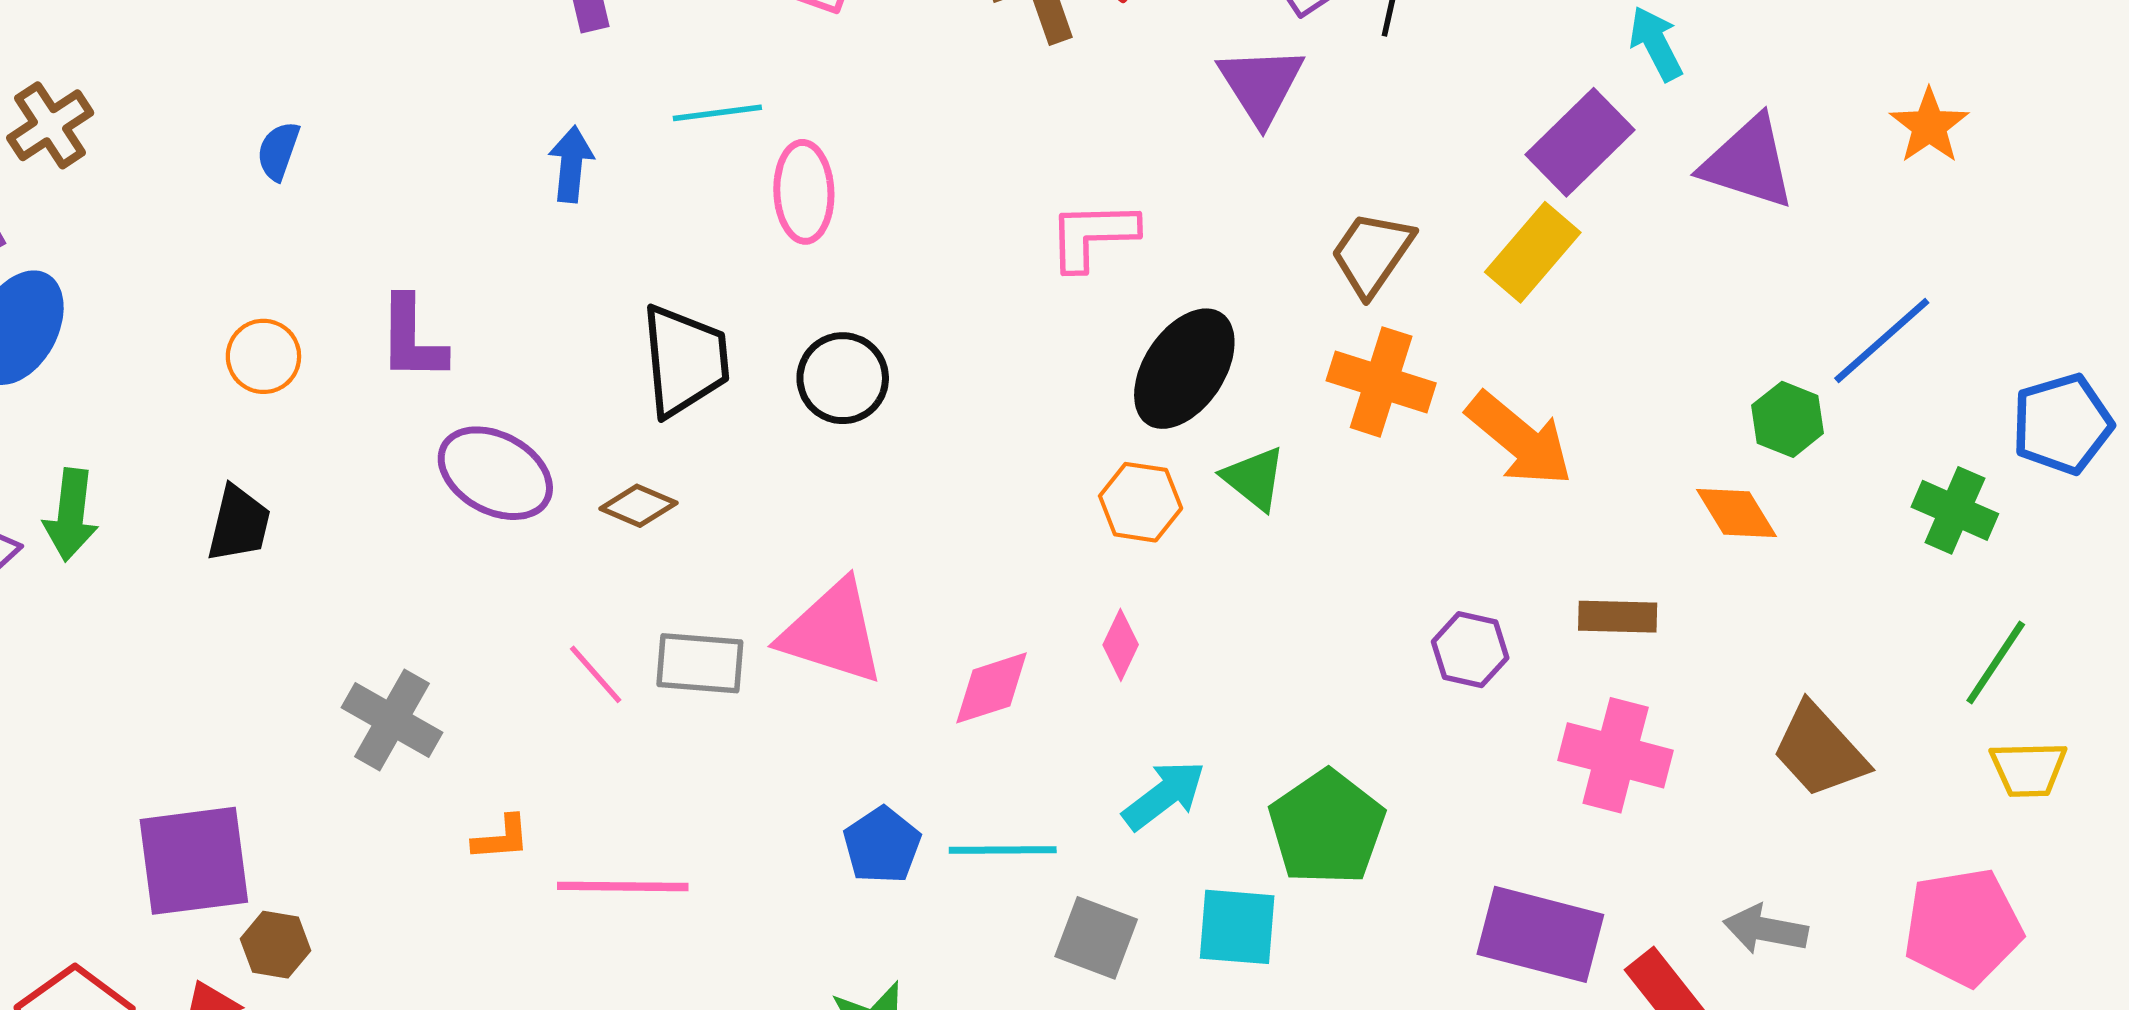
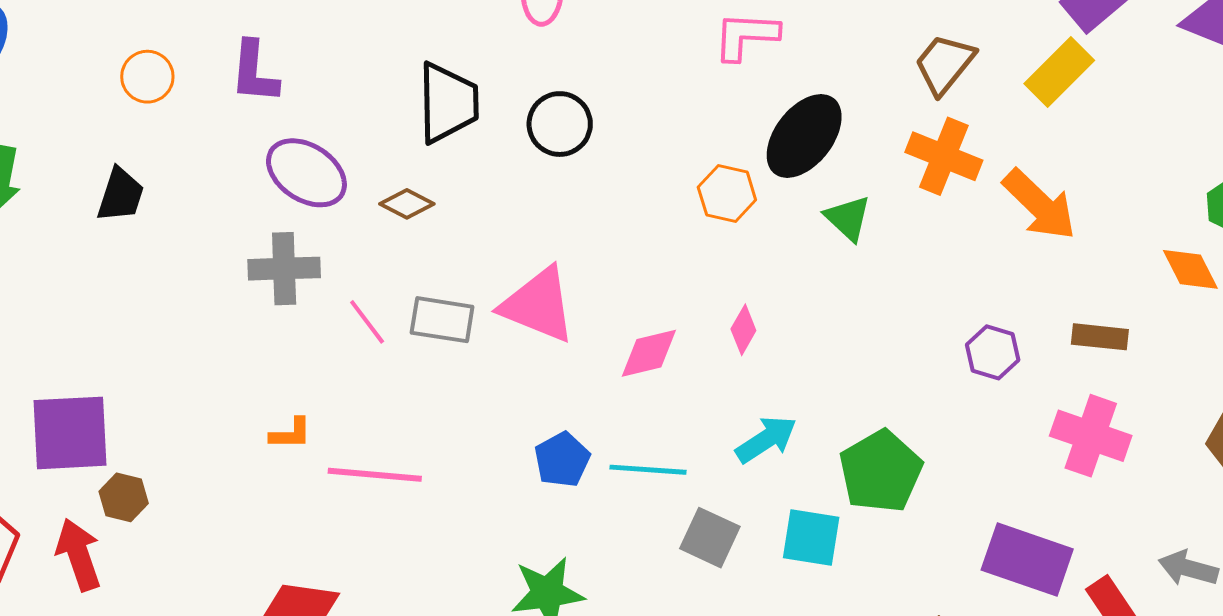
orange hexagon: (1141, 502) -> (727, 194), moved
gray cross: (392, 720) -> (284, 269), moved, turned -36

